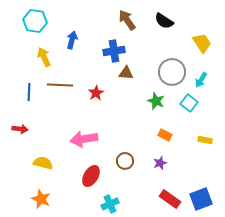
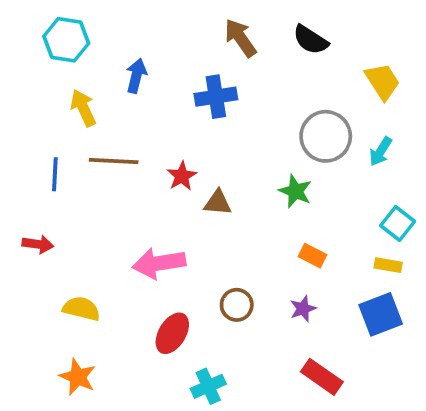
brown triangle: (126, 73) -> (218, 203), moved
cyan square: (189, 103) -> (398, 223), moved
blue square: (201, 199) -> (381, 314), moved

